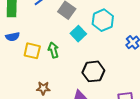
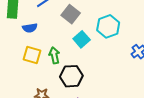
blue semicircle: (13, 37) -> (30, 28), moved
black hexagon: (93, 71) -> (71, 76), moved

